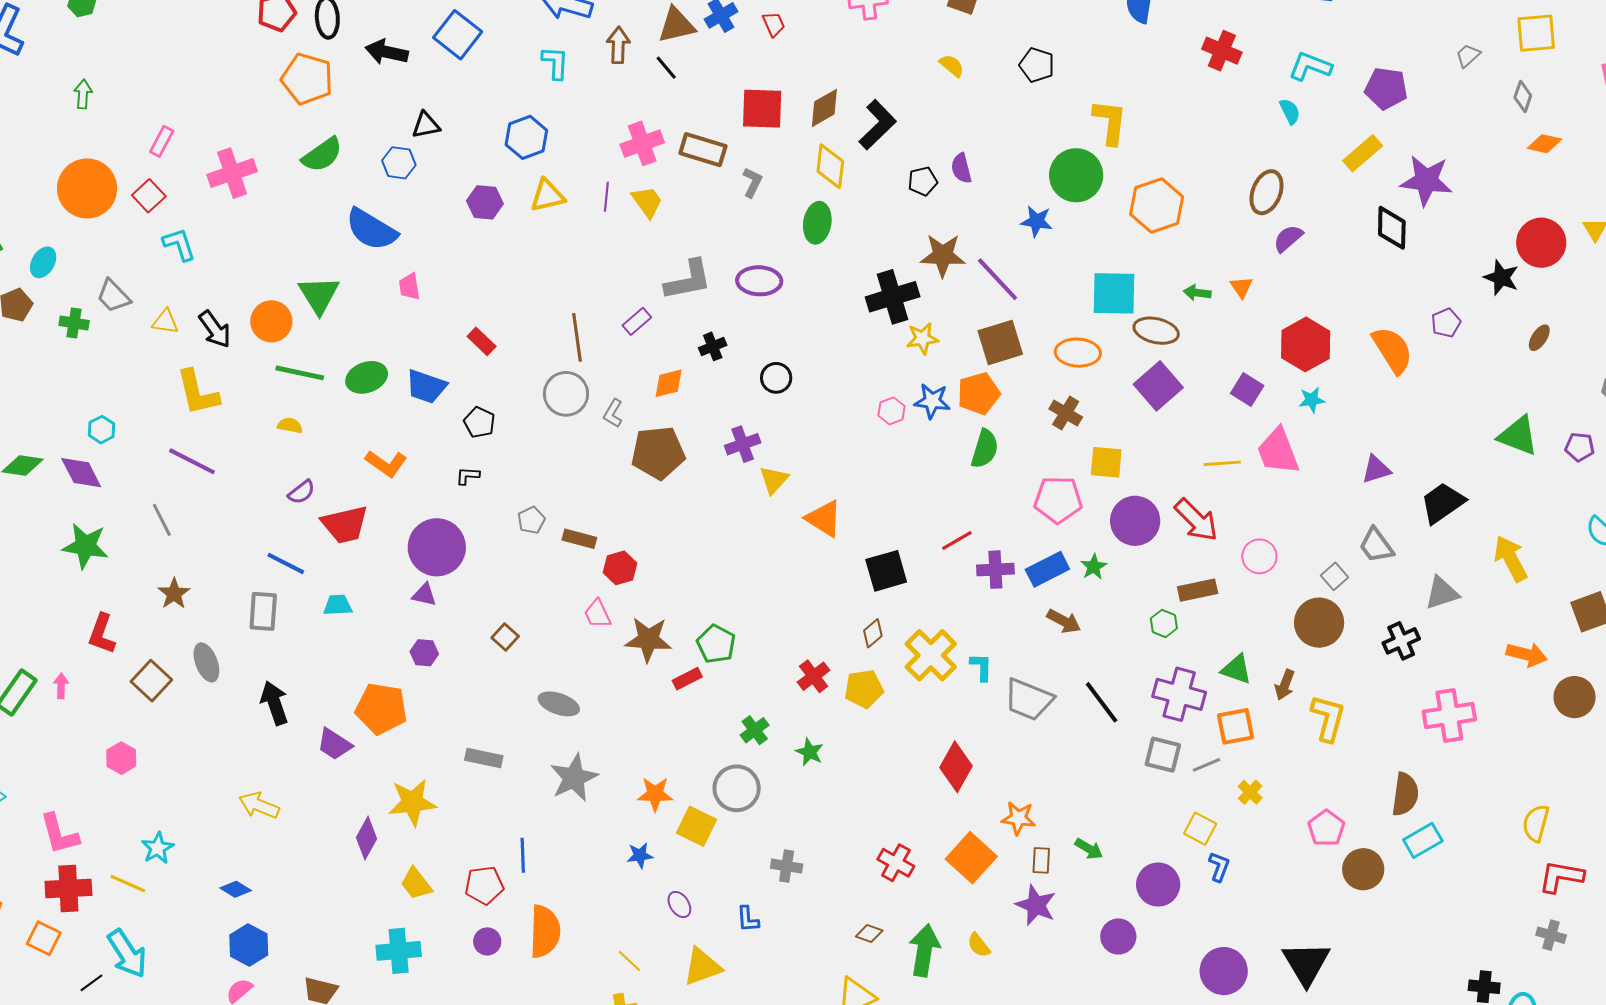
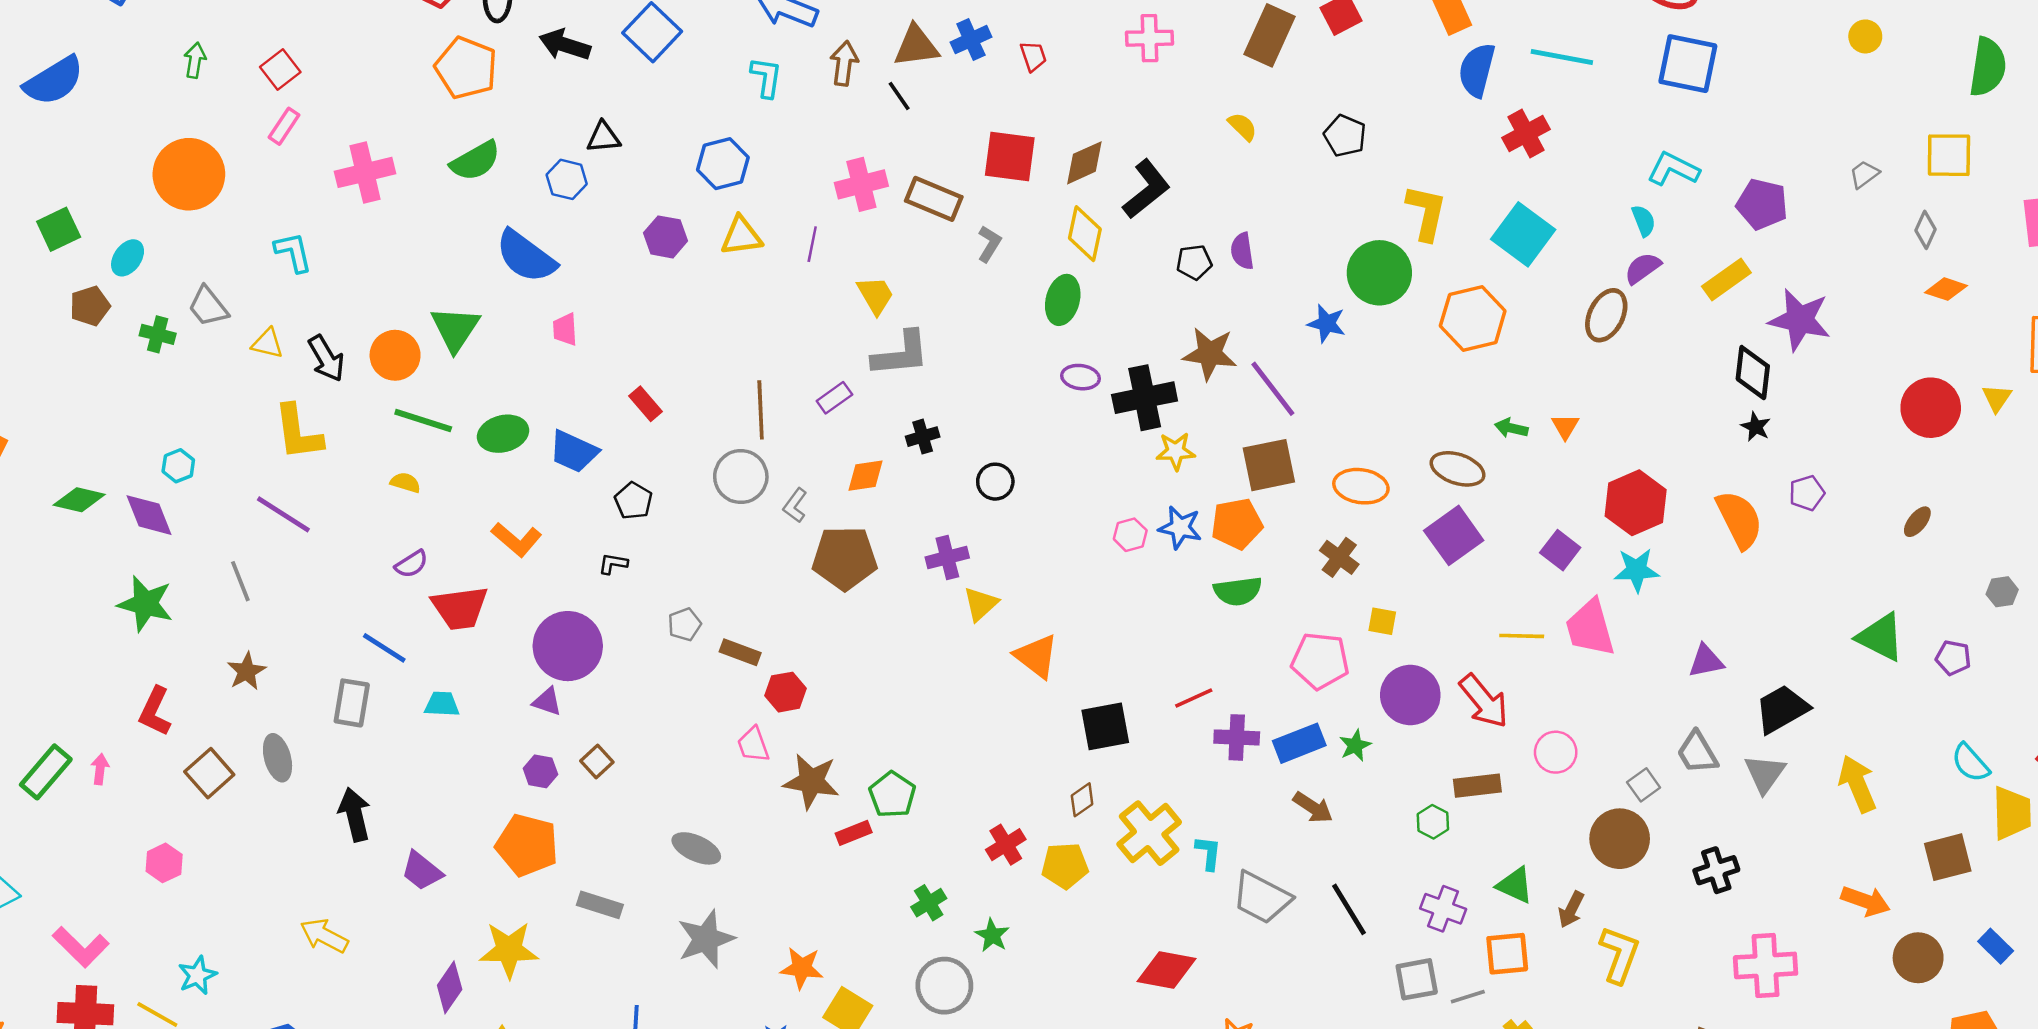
red cross: (1222, 51) -> (1526, 134), moved, turned 33
red square: (149, 196) -> (280, 69), moved
yellow trapezoid: (647, 202) -> (875, 295), moved
purple semicircle: (1288, 238) -> (1643, 268), moved
black star: (1501, 278) -> (1756, 427), moved, size x0.7
purple ellipse: (759, 281) -> (1081, 377), moved, size x0.7
cyan square: (1114, 293) -> (1523, 234), moved, turned 30
cyan star: (1312, 400) -> (1637, 570), size x1.4
green semicircle: (985, 449) -> (1238, 591), turned 60
yellow square: (1106, 462) -> (1382, 621), size x0.7
gray triangle: (1442, 593) -> (1765, 774), moved, turned -42
brown square: (505, 637) -> (597, 762), moved
purple cross: (1179, 694) -> (1443, 909), size x0.7
orange pentagon: (381, 709) -> (527, 845), moved
gray square: (1163, 755) -> (1417, 979), turned -30
red diamond: (956, 767) -> (1167, 970), turned 66
gray circle: (737, 788) -> (944, 986), moved
pink L-shape: (59, 834) -> (81, 947), turned -36

